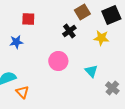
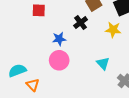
blue star: (16, 42) -> (59, 39), moved
pink circle: (58, 61) -> (59, 60), moved

